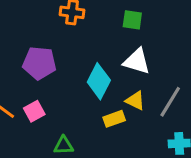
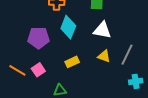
cyan diamond: (99, 81) -> (68, 27), moved
yellow rectangle: (114, 119) -> (72, 62), moved

